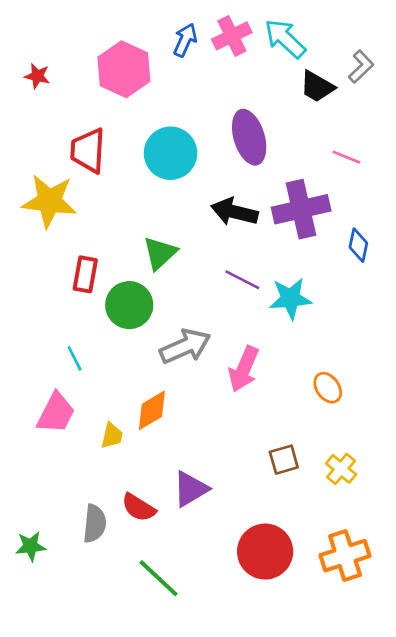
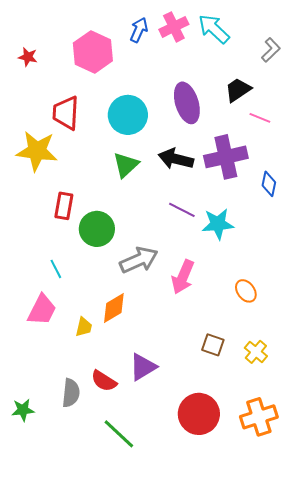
black trapezoid: (317, 87) -> (238, 90), moved, turned 116
green triangle: (160, 253) -> (126, 165), moved
brown square: (284, 460) -> (213, 345), turned 35

